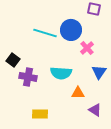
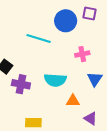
blue circle: (71, 30) -> (66, 21), moved
pink cross: (87, 48) -> (82, 54), turned 32

